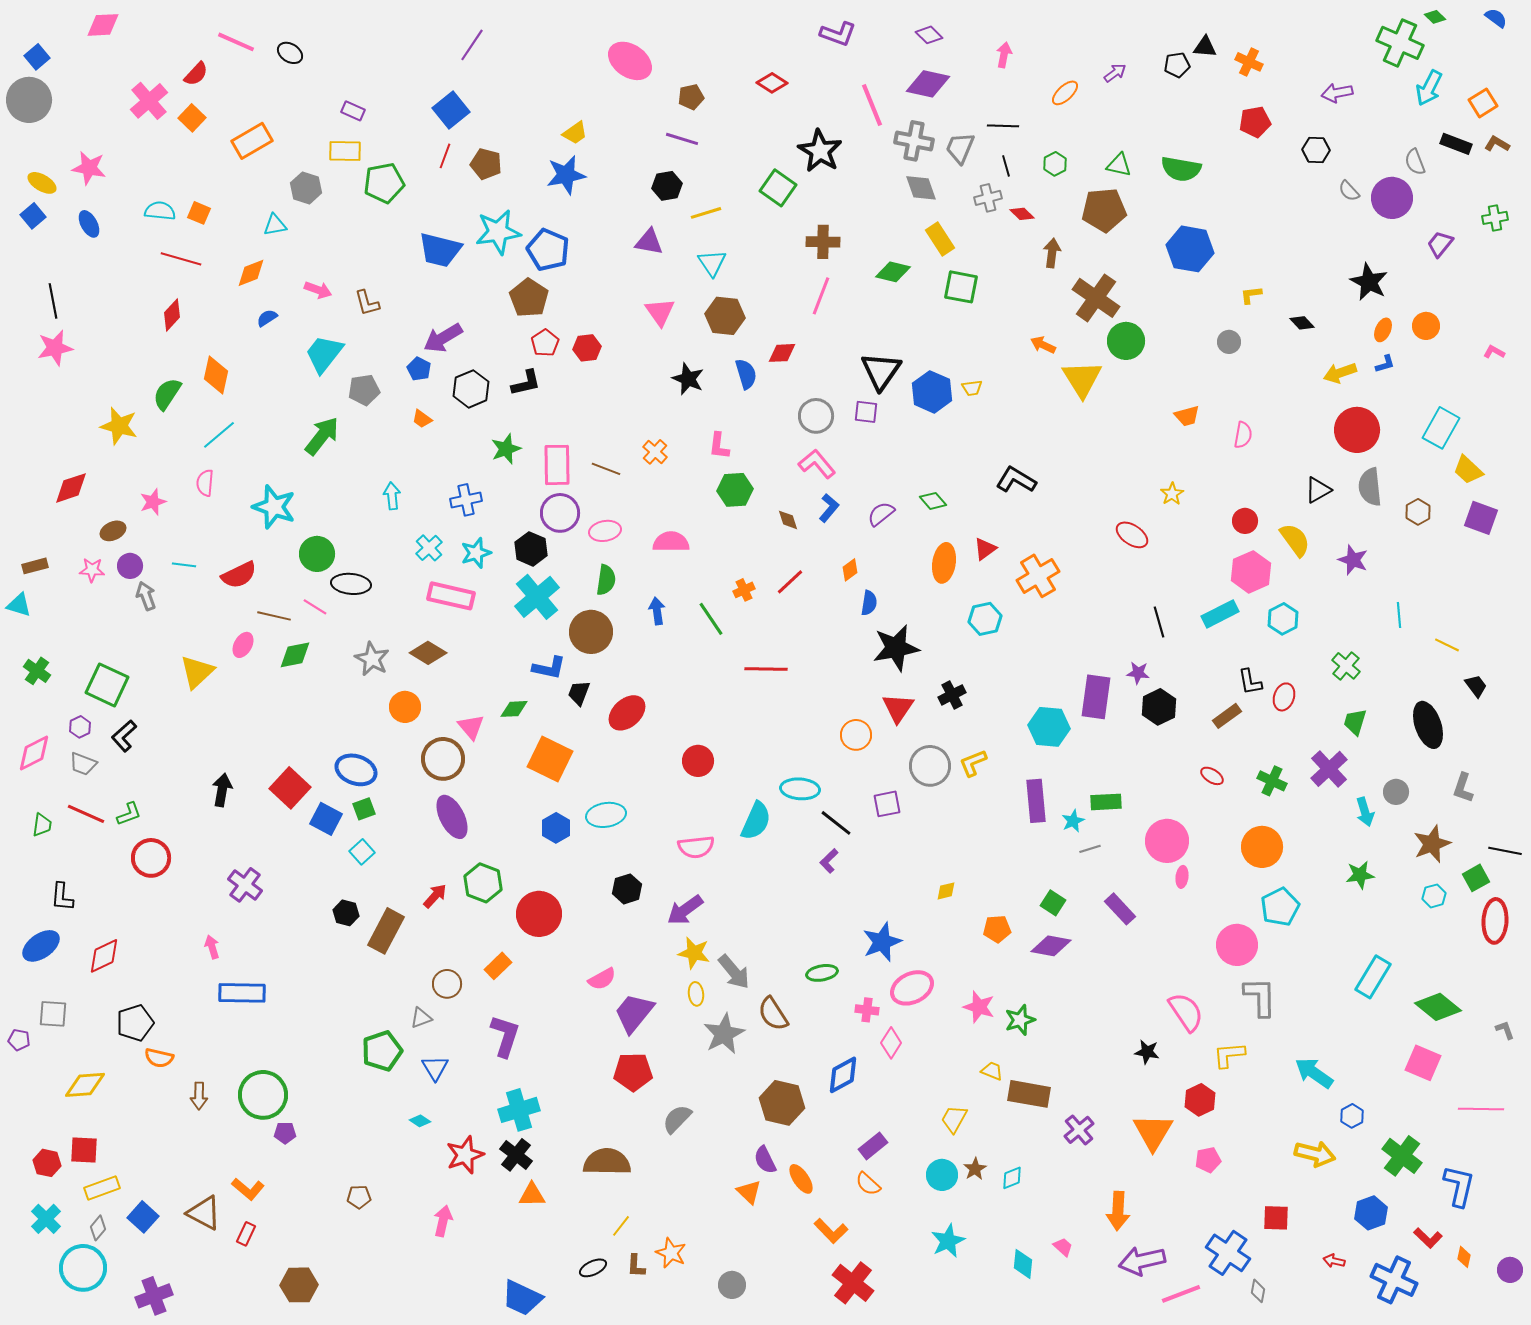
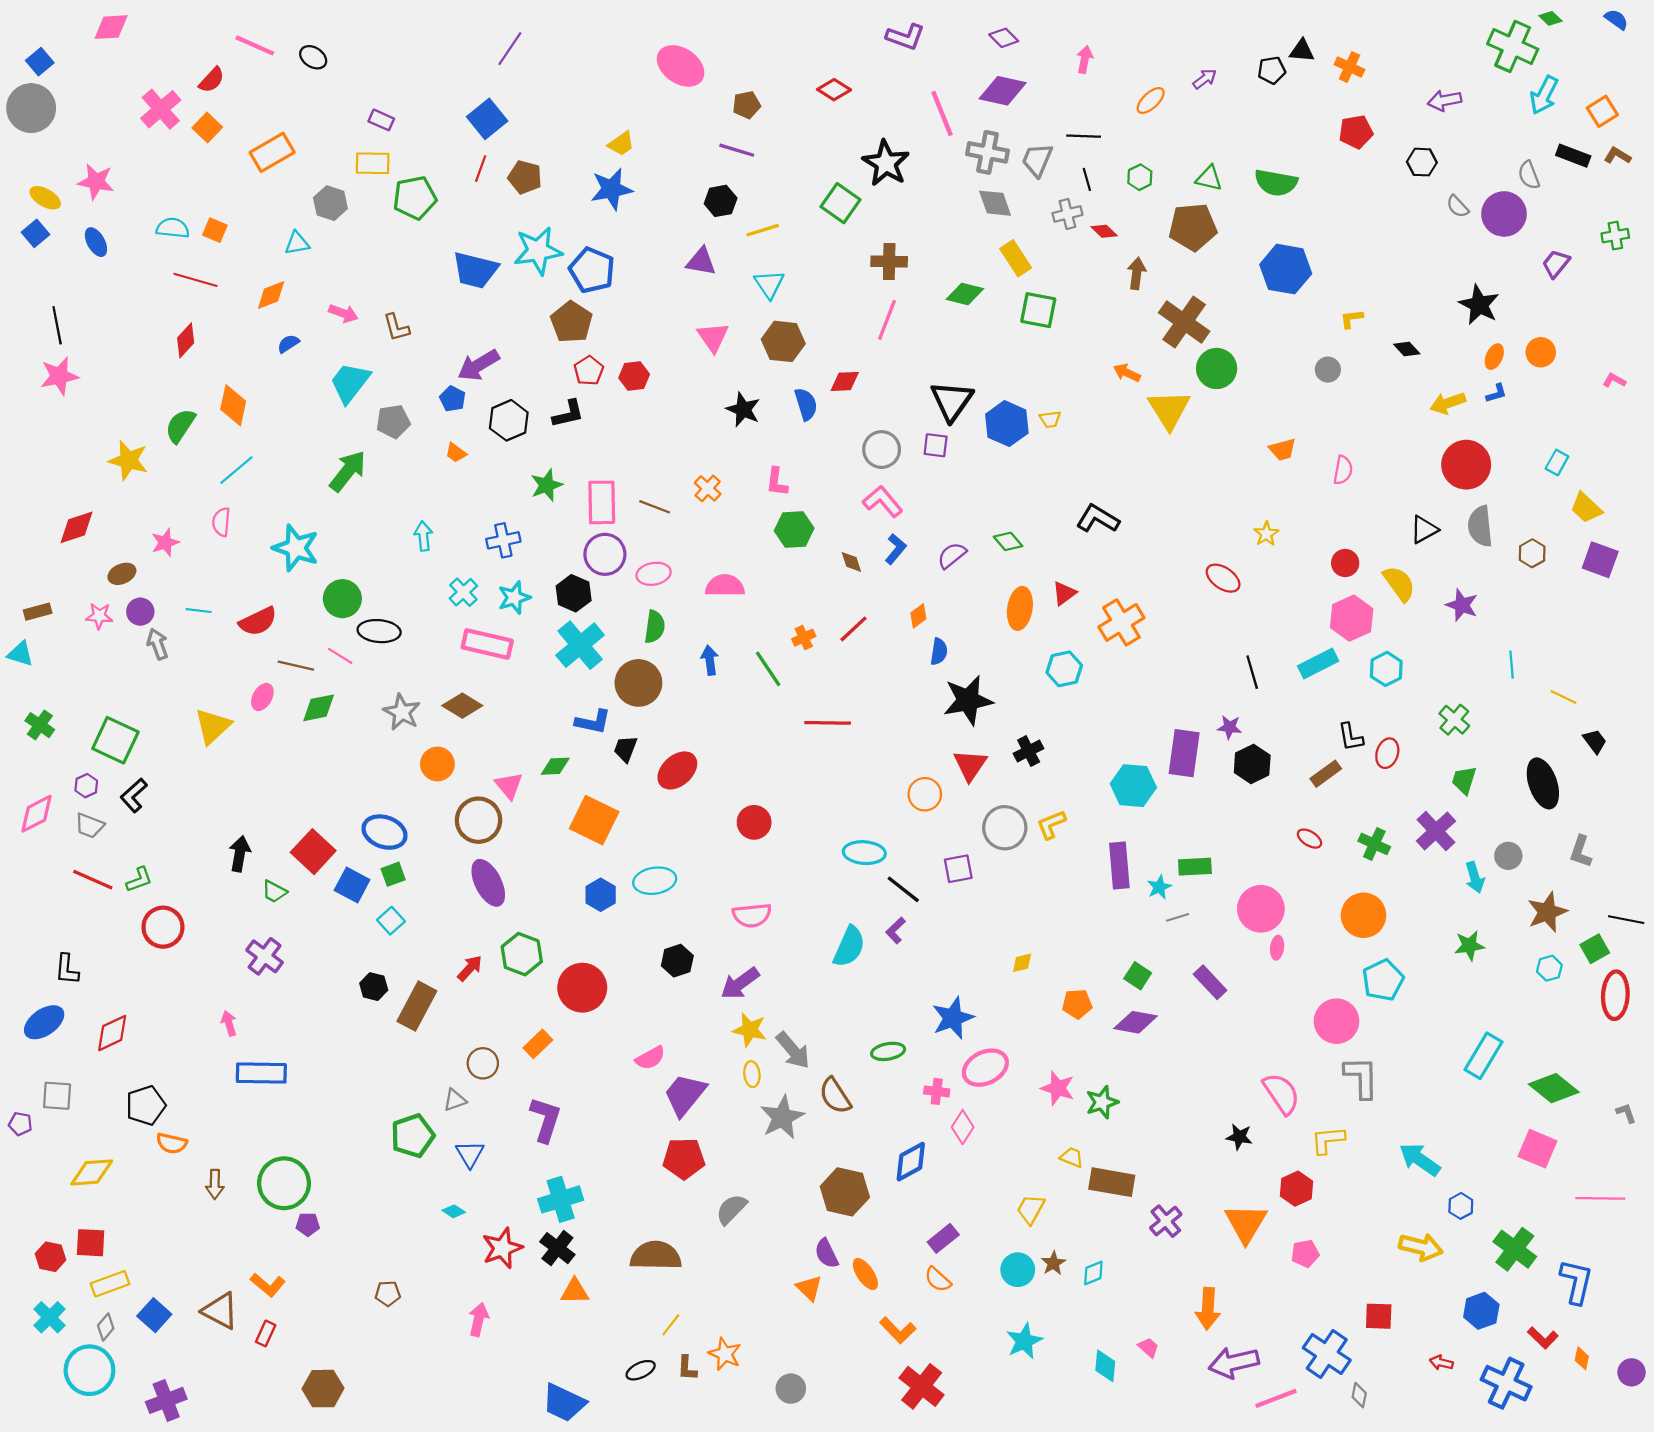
cyan rectangle: (1441, 428) -> (1557, 463), size x0.6
cyan semicircle: (756, 821) -> (849, 947), moved
green trapezoid: (42, 825) -> (274, 892), moved, turned 110

